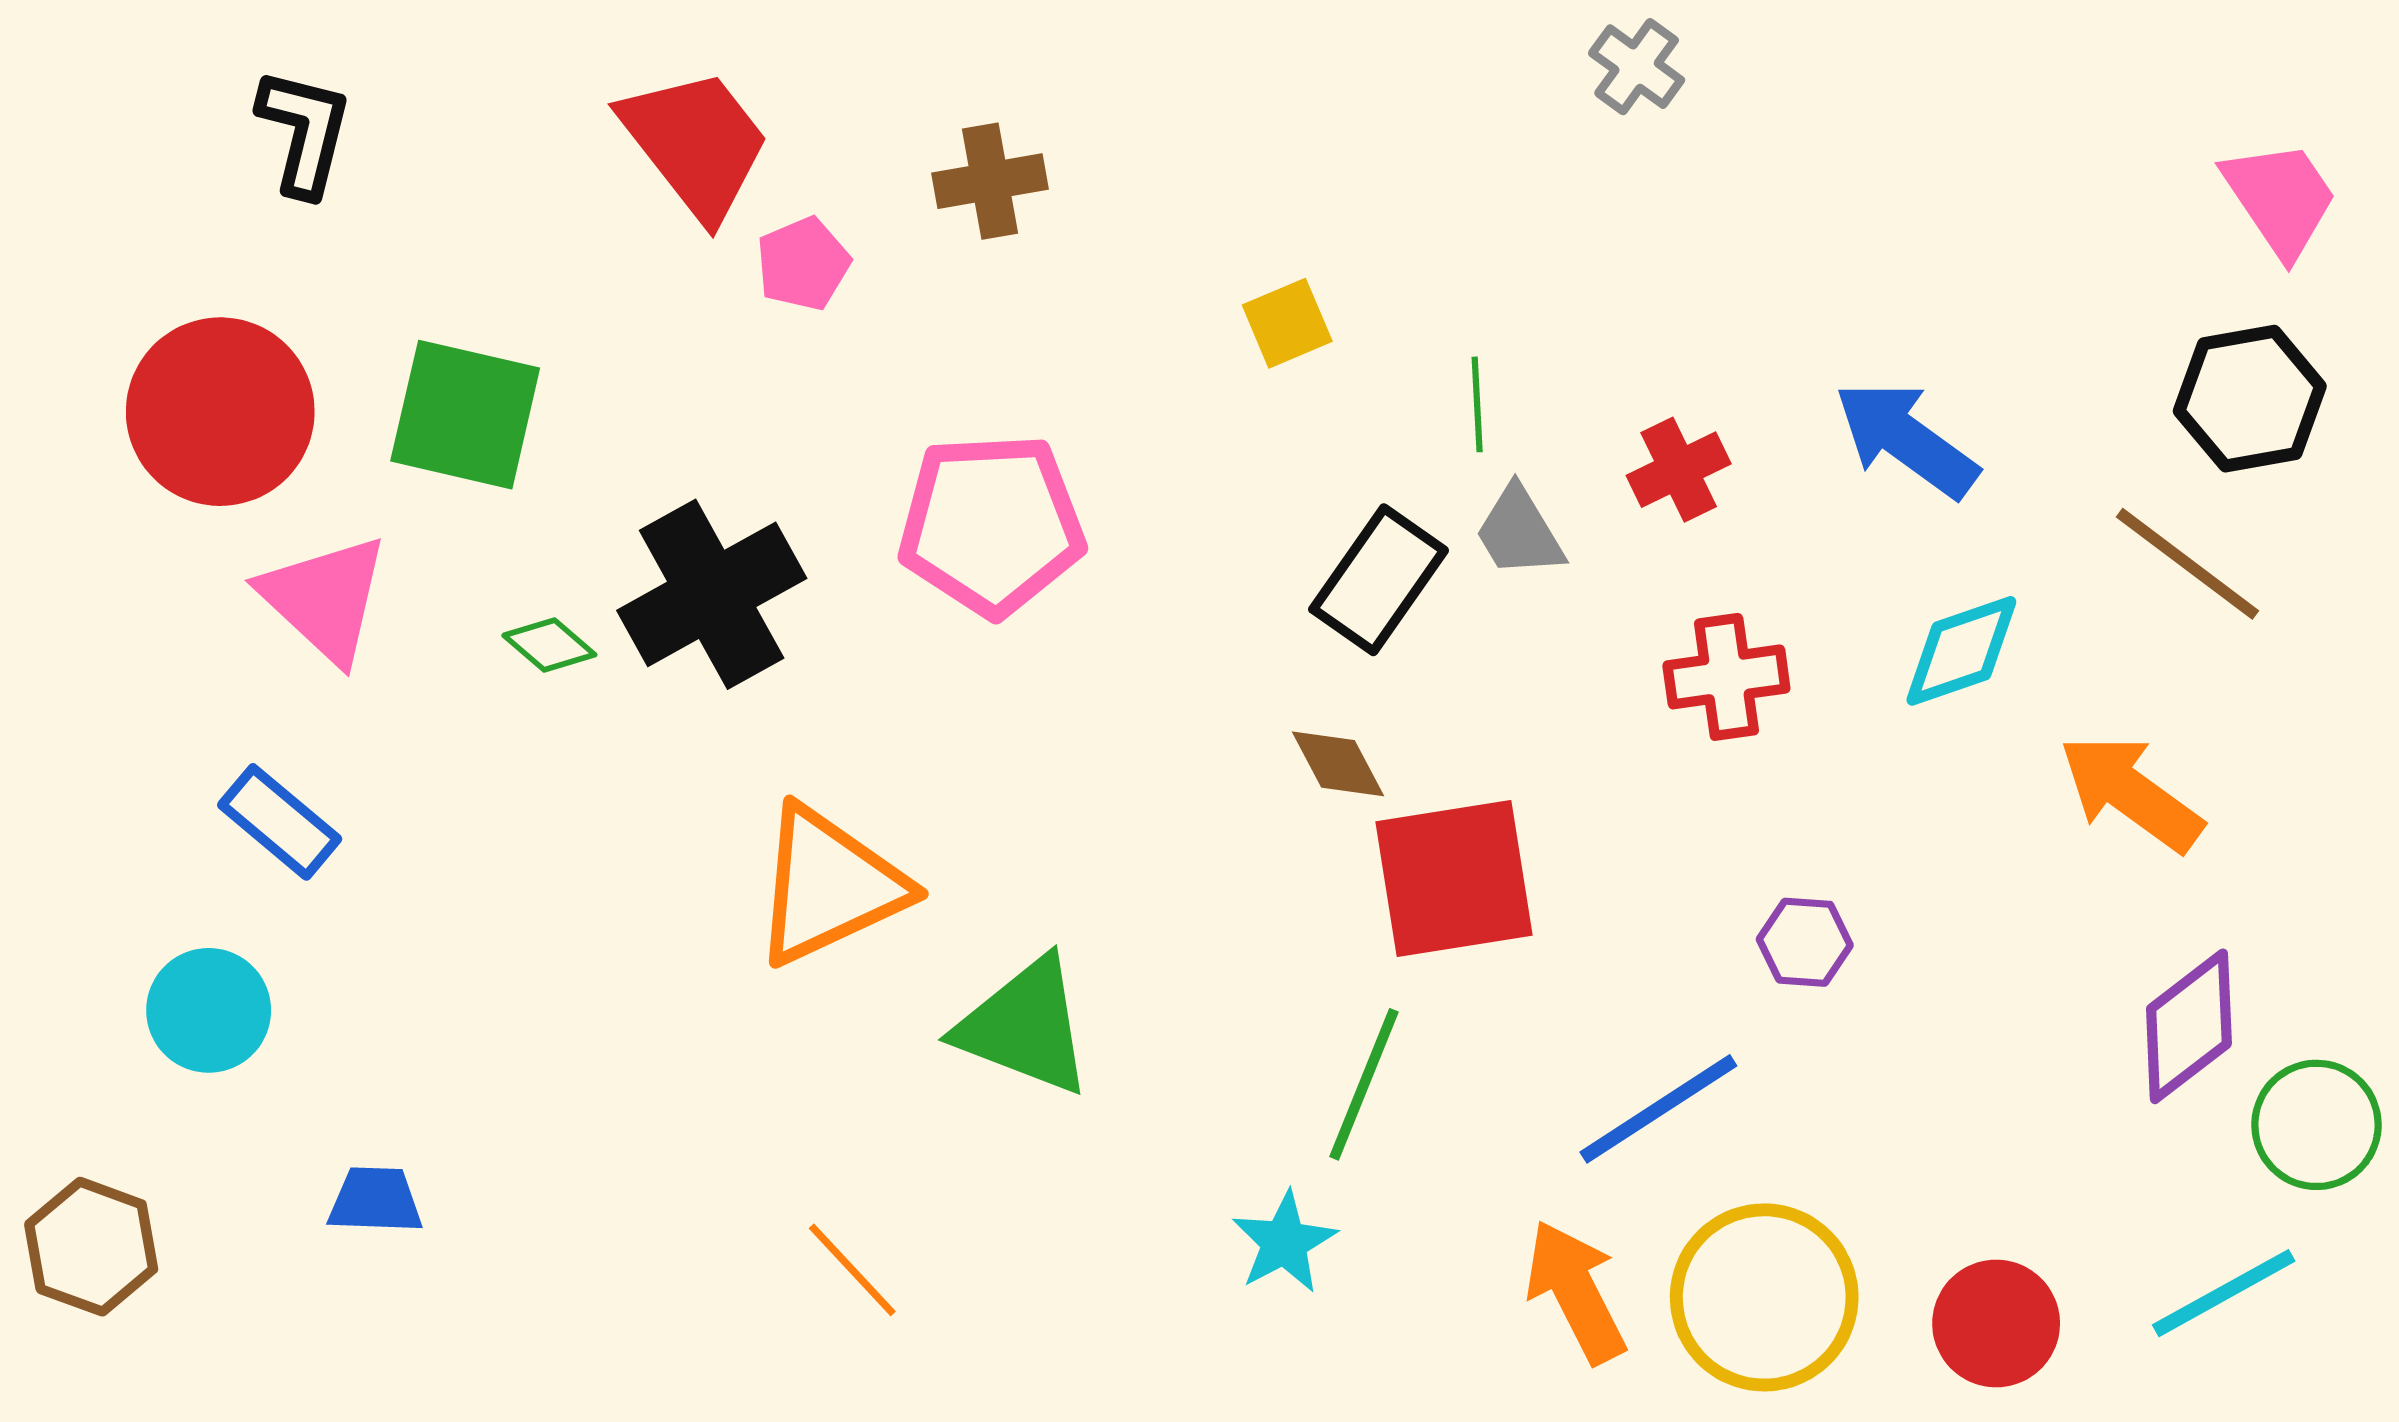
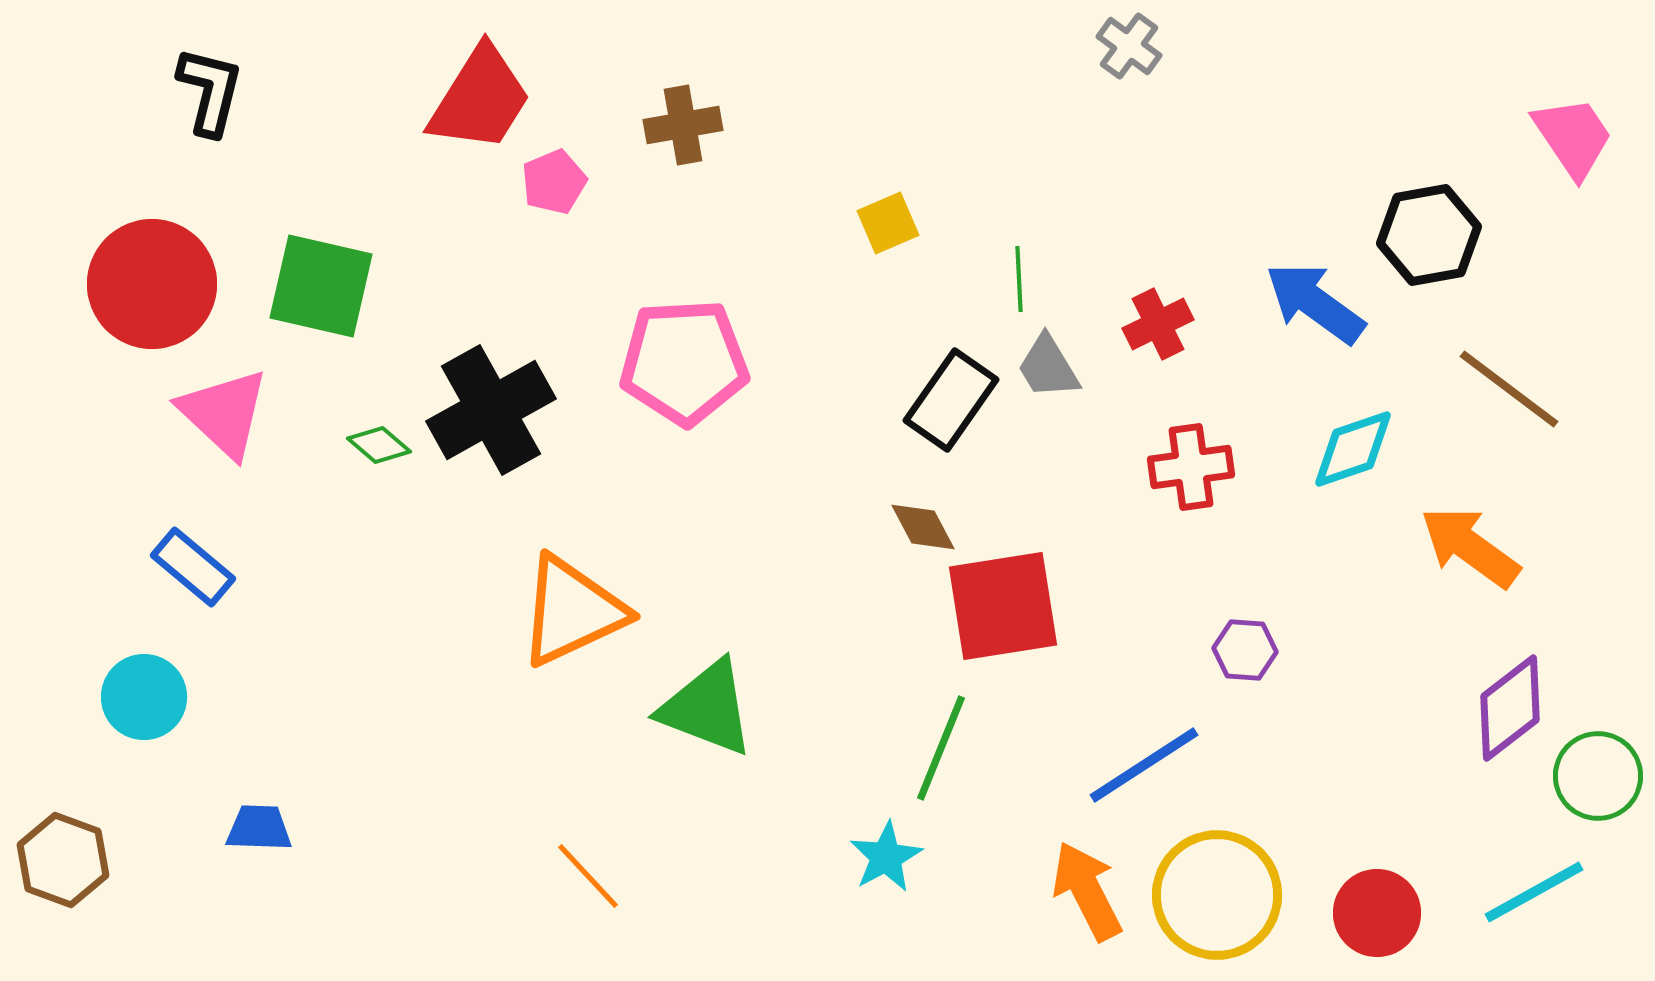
red trapezoid: (696, 143) -> (480, 99), turned 70
black hexagon: (2250, 399) -> (1429, 235), moved

